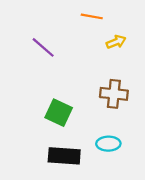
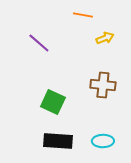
cyan ellipse: (108, 144) -> (103, 141), moved

